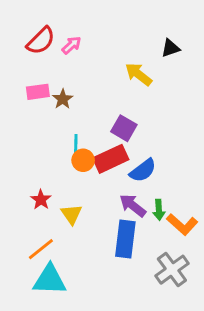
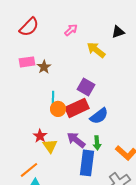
pink arrow: (71, 45) -> (71, 30), moved
red star: (41, 200) -> (40, 136), moved
purple arrow: (133, 205) -> (76, 140), moved
green arrow: (159, 210) -> (97, 143), moved

